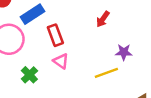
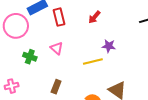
red rectangle: (55, 35) -> (59, 17), moved
green cross: (29, 75) -> (30, 57), turned -32

